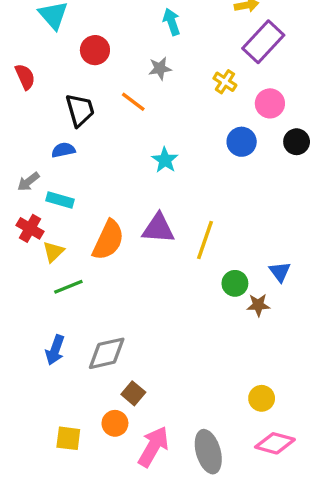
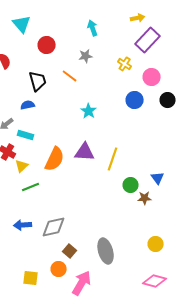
blue arrow: (55, 350) -> (23, 225), turned 66
yellow circle: (262, 398) -> (156, 244), moved
gray ellipse: (208, 452) -> (106, 251), moved

